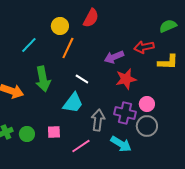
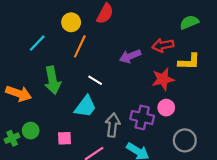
red star: (126, 79) -> (163, 79), moved
gray circle: (147, 126) -> (185, 140), moved
green circle: (27, 134) -> (31, 131), moved

